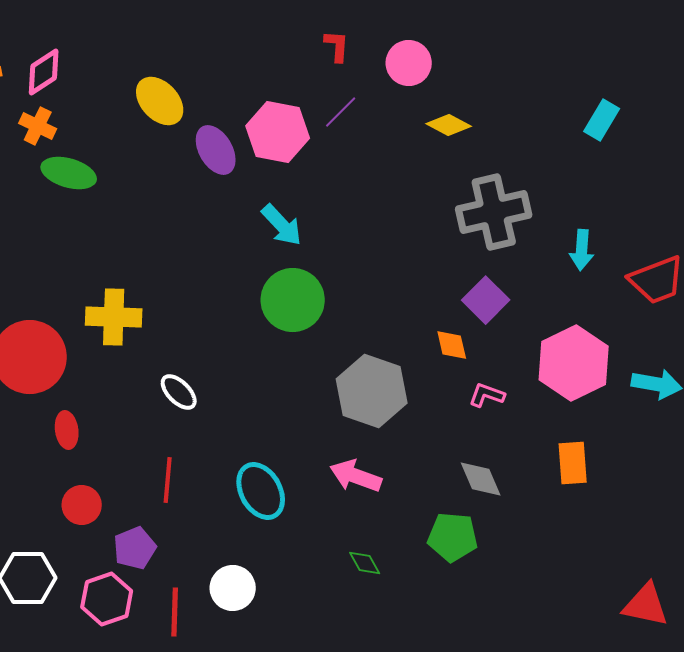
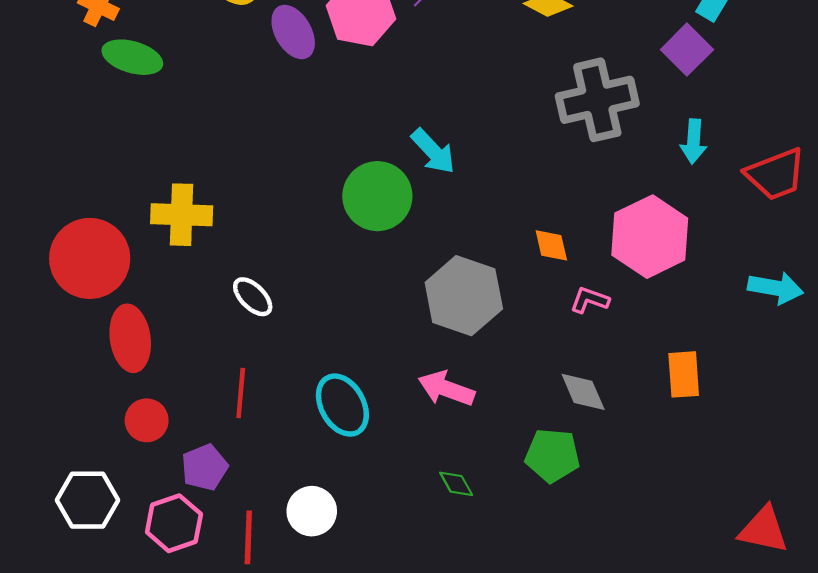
cyan arrow: (282, 225) -> (433, 151), moved
purple square: (486, 300) -> (687, 50), moved
pink hexagon: (574, 363) -> (650, 237), moved
red ellipse: (67, 430) -> (130, 338), size x1.6

